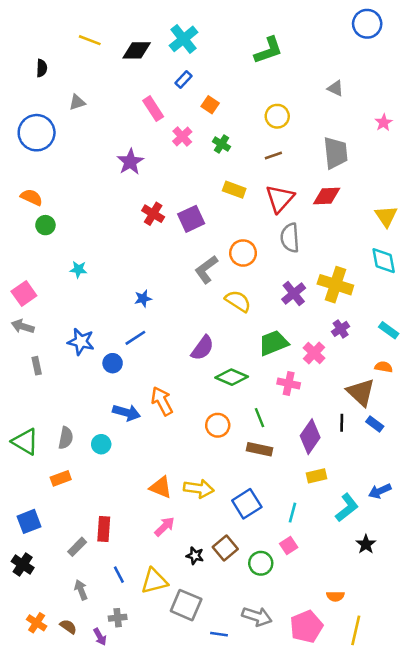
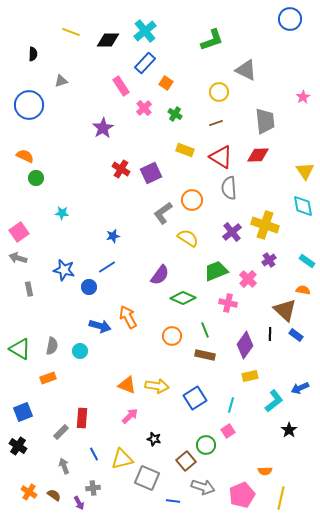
blue rectangle: (184, 79) -> (145, 63), size x1.5
gray triangle: (335, 88) -> (246, 70), moved, size x1.6
red triangle: (280, 199) -> (221, 157), turned -40
brown square: (225, 548) -> (186, 461), moved

